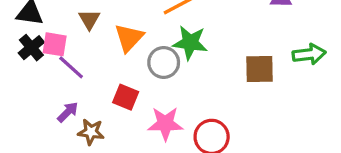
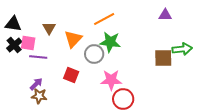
purple line: (71, 67) -> (38, 57), turned -36
brown square: (260, 69) -> (163, 58), moved
pink star: (165, 124) -> (111, 80), moved
brown star: (91, 132) -> (39, 96), moved

